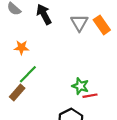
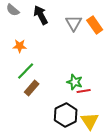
brown rectangle: (17, 92) -> (32, 88), moved

